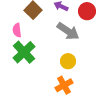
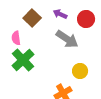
yellow circle: (68, 61) -> (80, 71), moved

